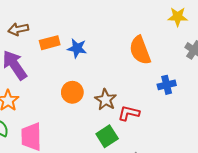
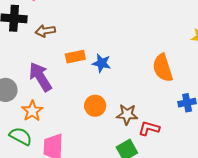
brown arrow: (18, 29) -> (45, 31), moved
brown star: (106, 100) -> (127, 114), turned -30

